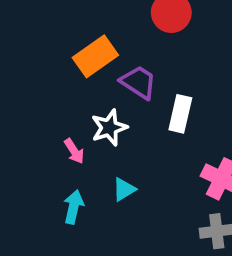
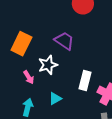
orange rectangle: (95, 56) -> (21, 44), moved, turned -30
white rectangle: (180, 114) -> (85, 80), moved

